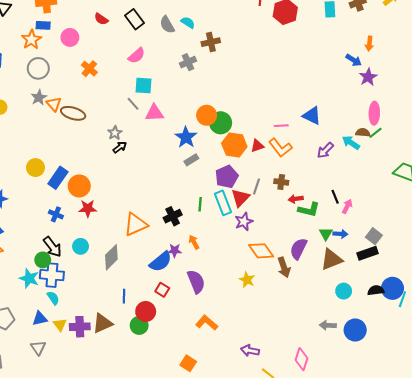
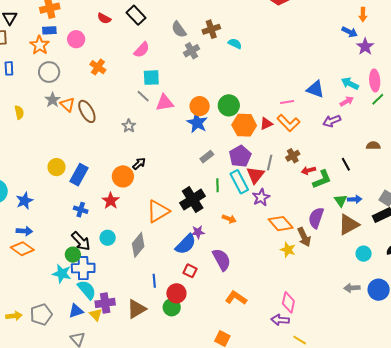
cyan semicircle: (188, 23) -> (235, 44), moved
gray semicircle: (167, 25) -> (179, 29), moved
brown ellipse: (73, 113) -> (87, 111), turned 50
orange circle: (207, 115) -> (200, 106), moved
brown semicircle: (363, 133) -> (373, 146), moved
cyan arrow: (351, 143) -> (350, 84), moved
black arrow: (120, 147) -> (139, 164), moved
purple arrow: (325, 150) -> (332, 121), turned 30
gray rectangle: (191, 160) -> (207, 157), moved
brown cross: (281, 182) -> (293, 156), turned -32
orange circle: (79, 186) -> (123, 176), moved
pink arrow: (347, 206) -> (347, 101), moved, turned 40
red star: (88, 208) -> (111, 201), turned -30
green L-shape: (309, 210) -> (322, 179), turned -30
black cross: (173, 216) -> (193, 200), size x1.4
orange arrow: (194, 242) -> (229, 219), moved, turned 144
yellow star: (247, 280) -> (288, 250), moved
cyan semicircle: (53, 298) -> (87, 290), size x1.5
purple cross: (80, 327) -> (105, 303), moved
pink diamond: (302, 359) -> (288, 302), moved

